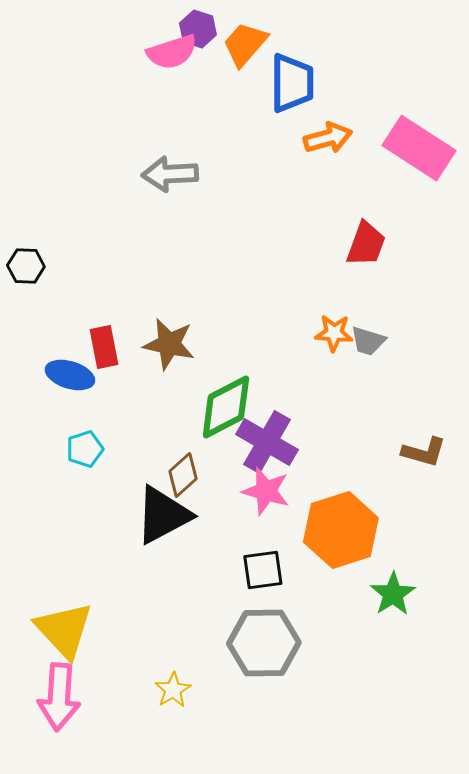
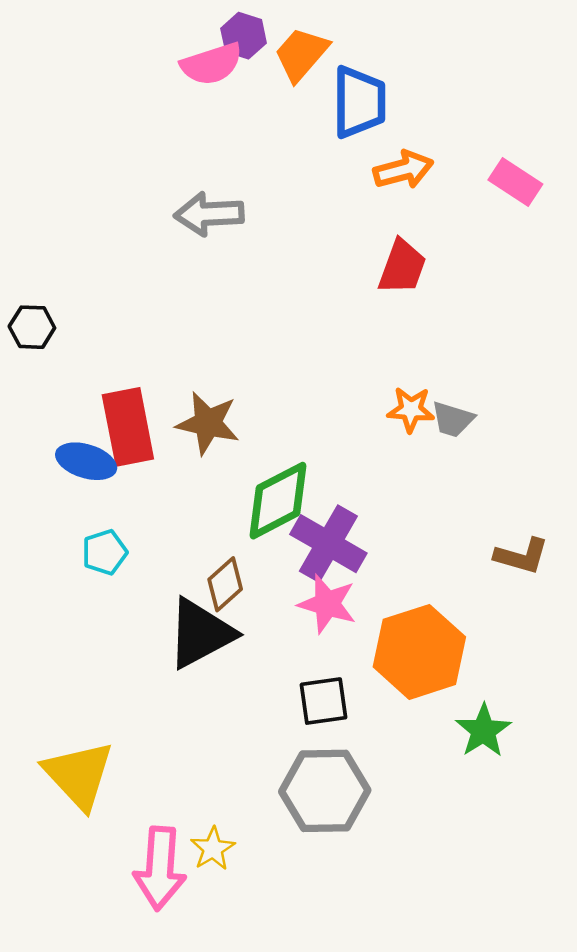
pink rectangle: (419, 148) -> (515, 182), size x0.6
red trapezoid: (366, 244) -> (402, 267), moved
red rectangle: (104, 347) -> (128, 427), size x1.5
pink arrow: (59, 697) -> (160, 868), moved

